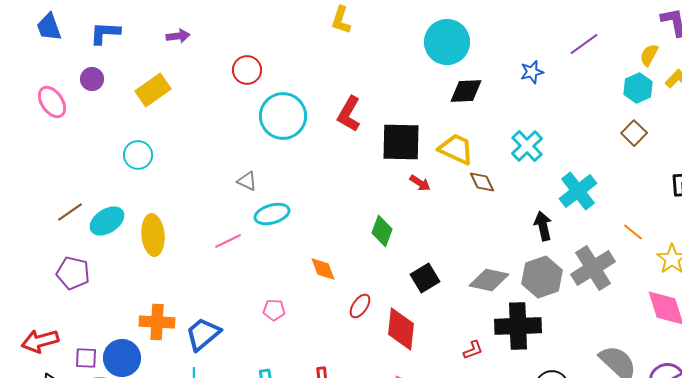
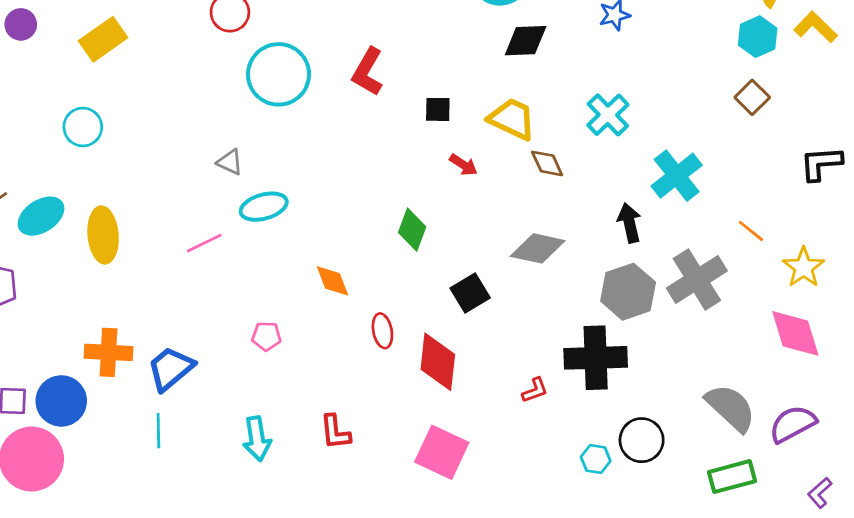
black square: (401, 142) -> (438, 109), size x0.5
gray diamond: (489, 280) -> (538, 248), moved
red ellipse: (360, 306) -> (382, 331), turned -45

